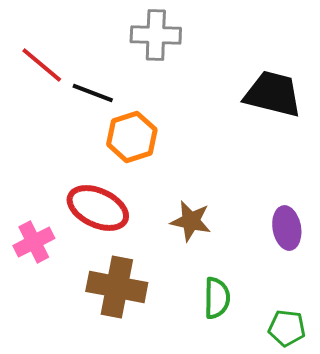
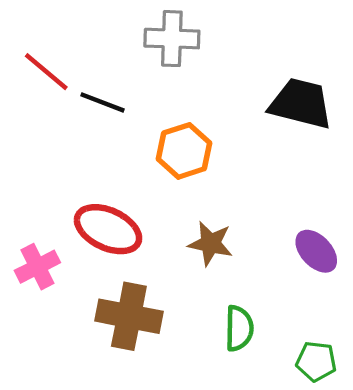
orange hexagon: (132, 137) -> (184, 151), moved
purple ellipse: (287, 228) -> (316, 251), turned -33

